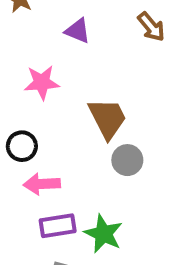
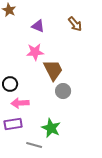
pink star: (42, 83) -> (35, 52), moved
purple rectangle: (58, 226) -> (13, 124), moved

